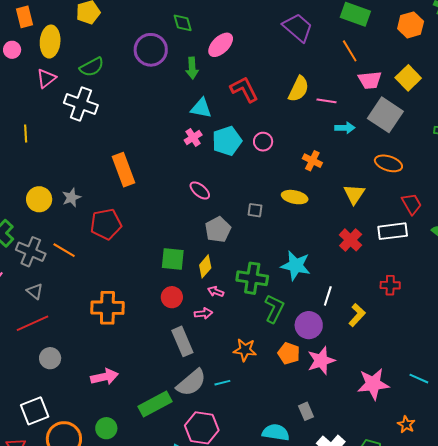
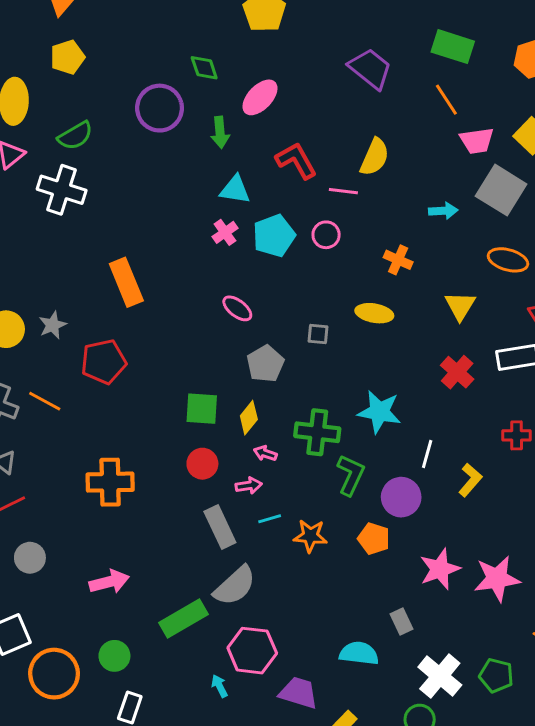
pink line: (326, 101) -> (343, 191), moved
pink star: (321, 361) -> (440, 569), moved
cyan line: (222, 383) -> (270, 519), moved

